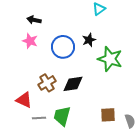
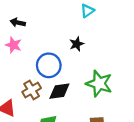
blue circle: (63, 47) -> (49, 65), moved
green star: (110, 59) -> (99, 84), moved

